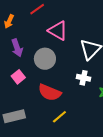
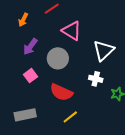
purple arrow: (17, 48) -> (30, 47), turned 54

